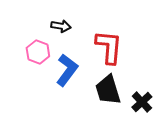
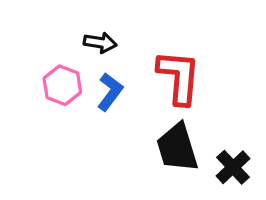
blue L-shape: (67, 70) -> (110, 92), moved, size x0.7

